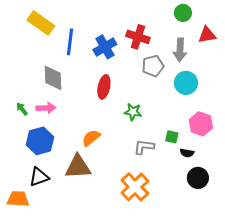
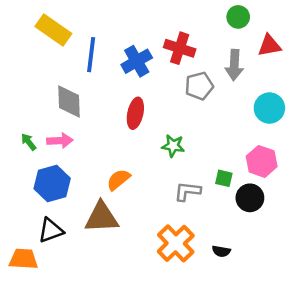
cyan circle: (186, 83) -> (269, 108), moved
black semicircle: (187, 153) -> (221, 251), moved
black circle: (198, 178) -> (250, 198), moved

